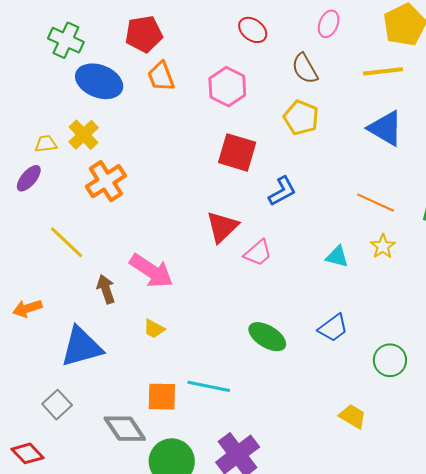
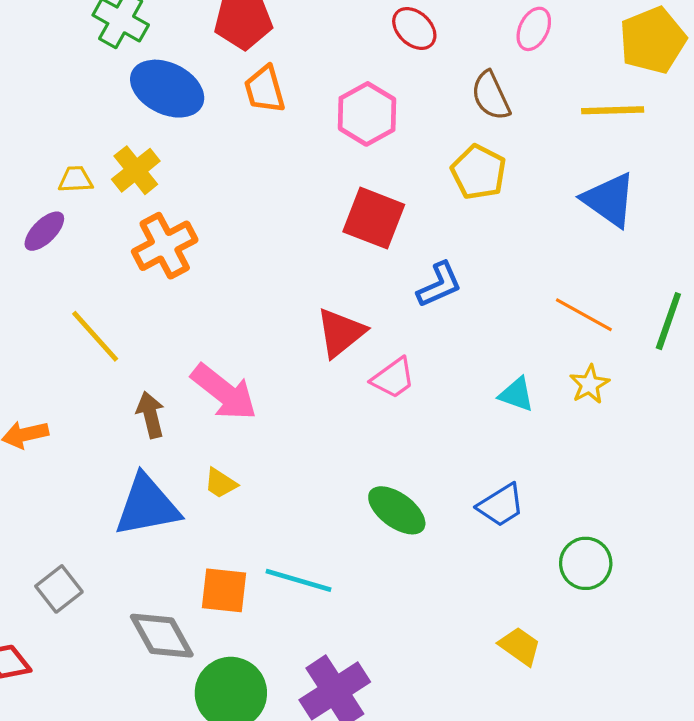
blue triangle: (81, 347) -> (147, 506), moved

